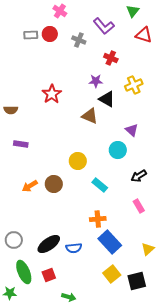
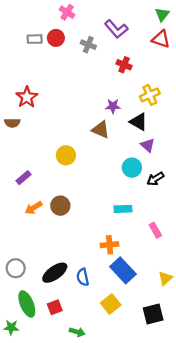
green triangle: (133, 11) -> (162, 14), moved
purple star: (96, 81) -> (113, 106), moved
red star: (52, 94) -> (27, 97), moved
black triangle: (107, 99) -> (139, 122), moved
purple rectangle: (21, 144) -> (23, 178), moved, turned -48
yellow circle: (78, 161) -> (66, 155), moved
black arrow: (139, 176) -> (155, 179), moved
cyan rectangle: (100, 185) -> (123, 209), moved, turned -42
blue semicircle: (74, 248) -> (83, 277), turned 84
yellow square: (112, 274) -> (111, 304), moved

